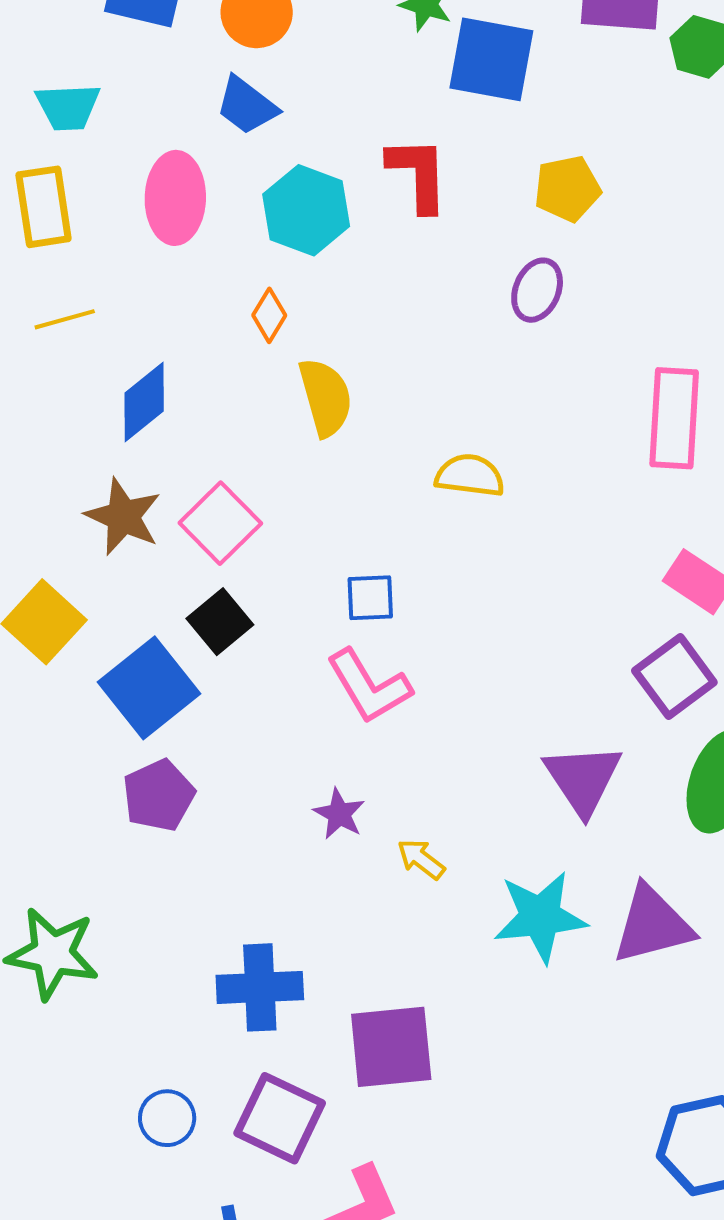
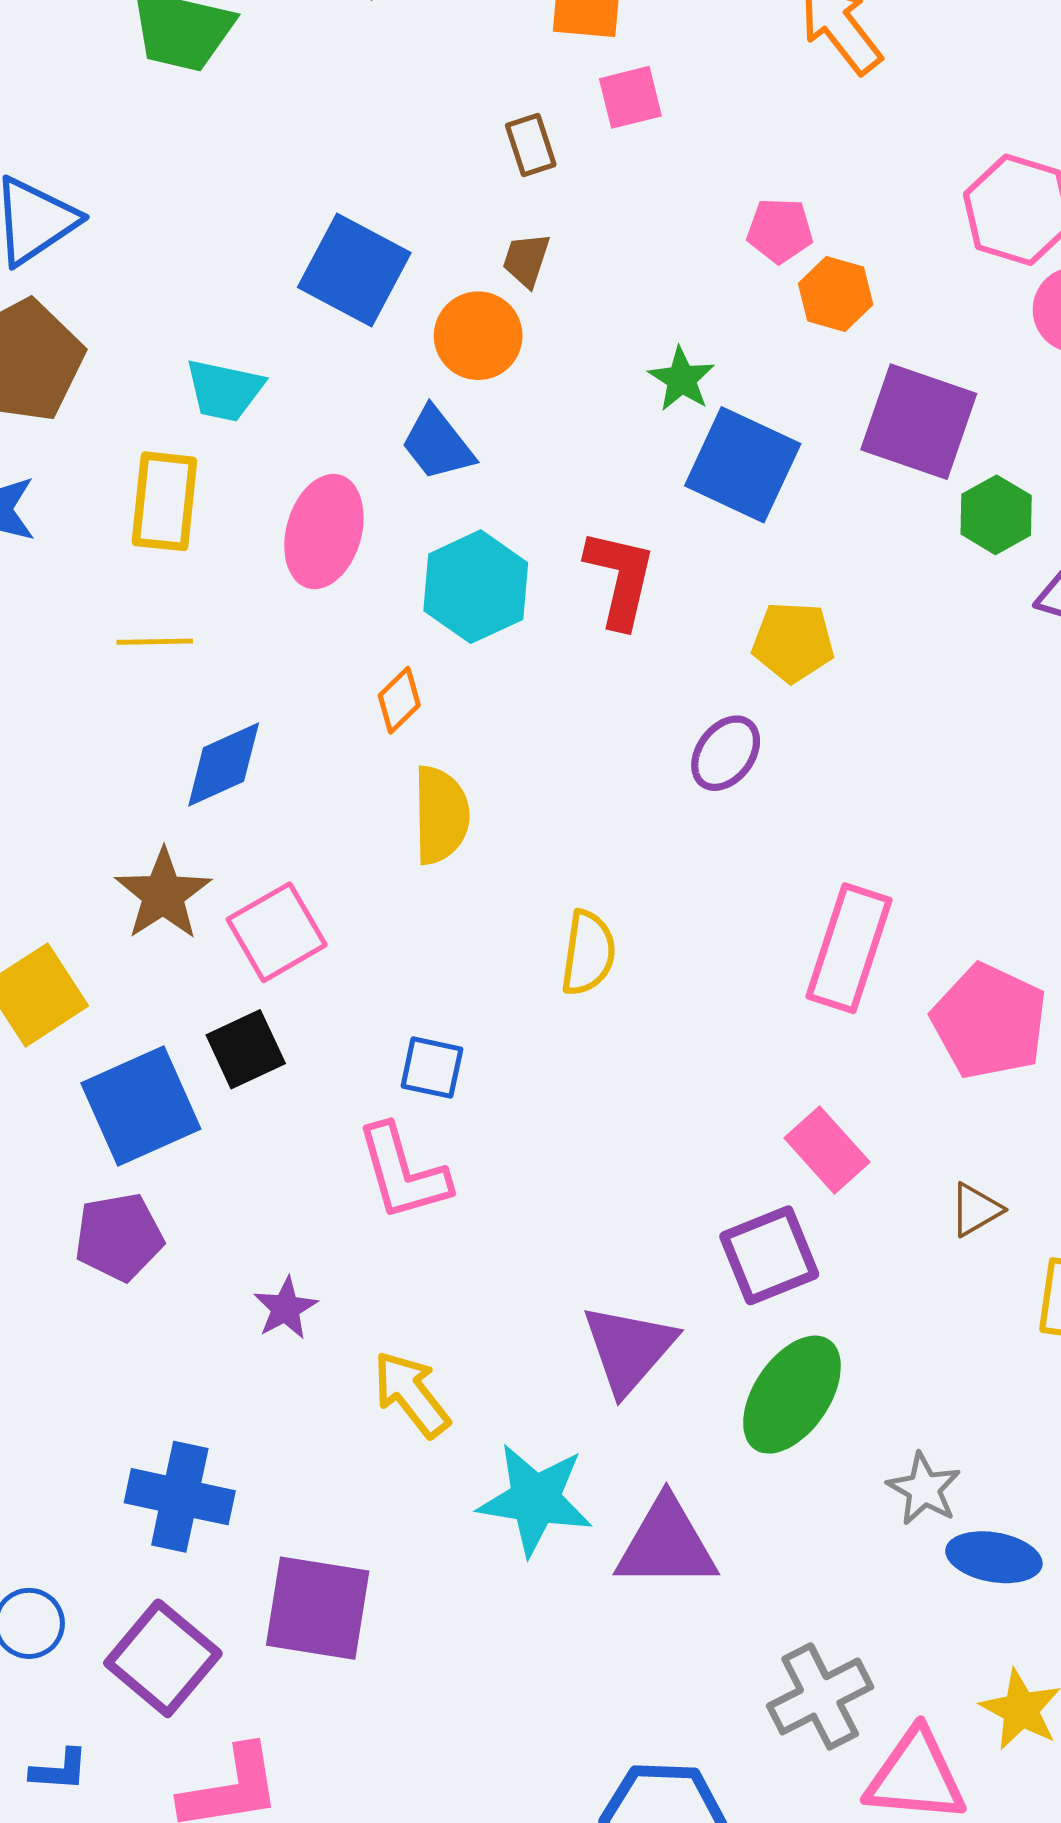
yellow semicircle: (470, 476) -> (588, 953), turned 76
purple star: (339, 814) -> (286, 1308), moved
yellow arrow: (421, 859) -> (411, 1394), size x1.5

